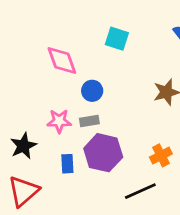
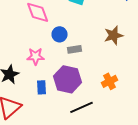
gray rectangle: (89, 121) -> (75, 49), moved
black line: (140, 191) -> (82, 107), moved

